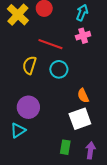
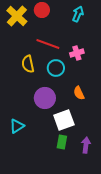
pink cross: (83, 36) -> (77, 53), moved
yellow semicircle: (29, 65) -> (28, 64), turned -30
purple circle: (28, 107) -> (45, 98), moved
white square: (80, 119) -> (64, 120), moved

